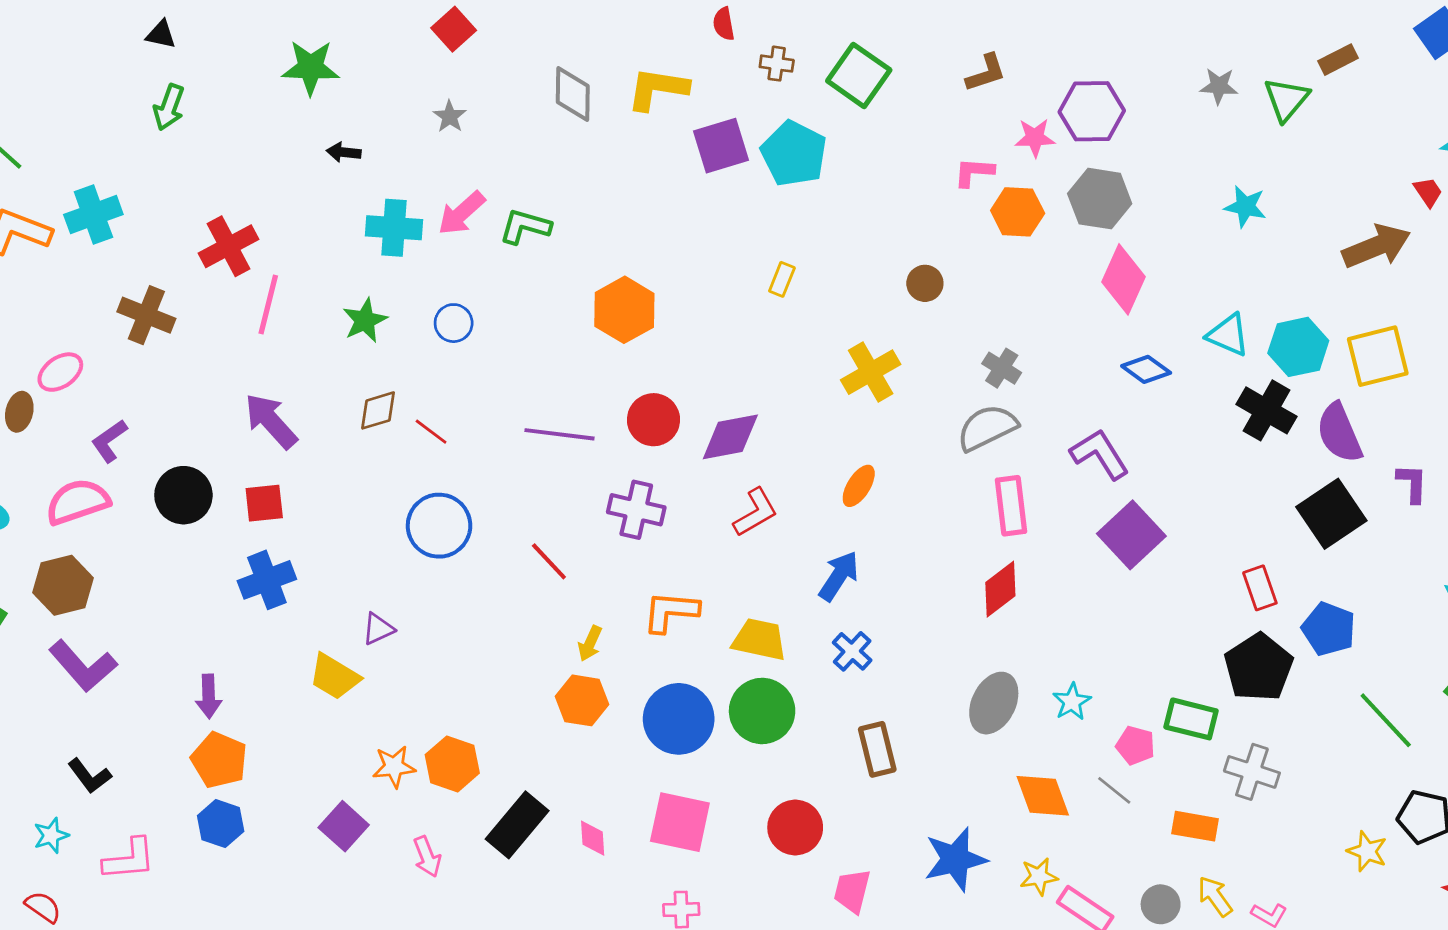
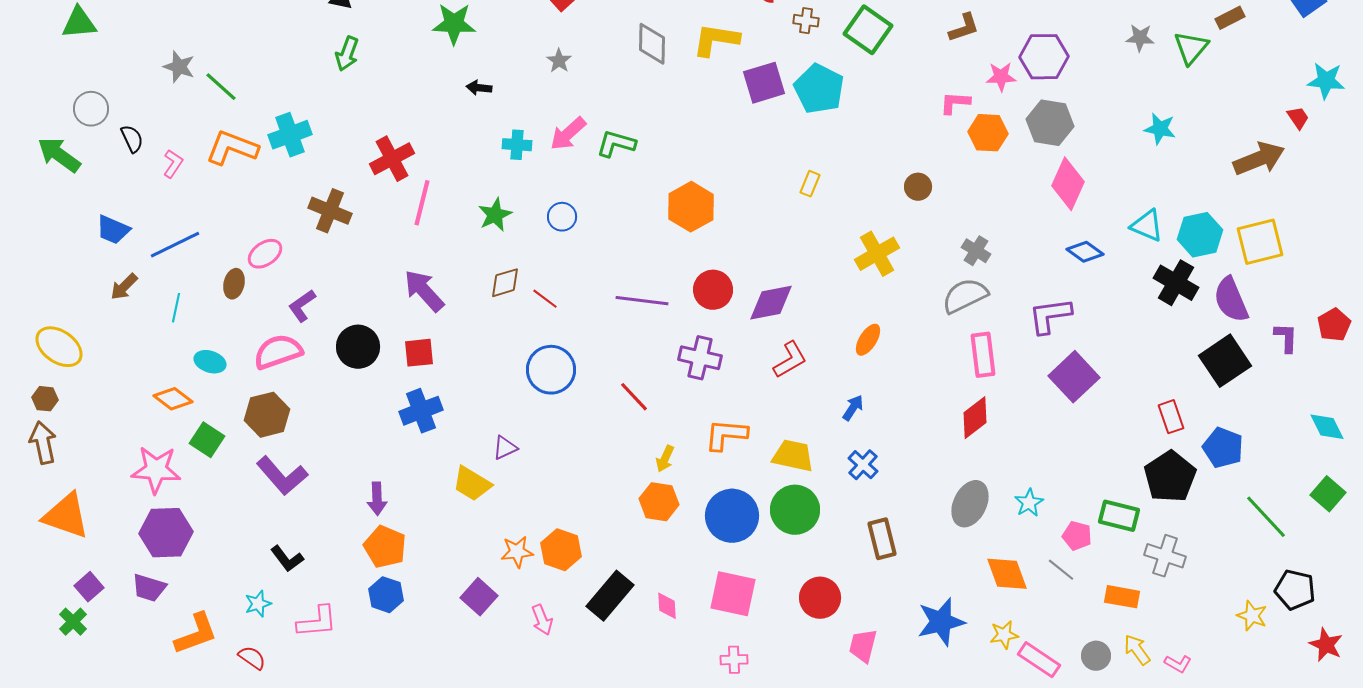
cyan cross: (394, 228) -> (517, 145), size x0.7
purple L-shape: (1100, 454) -> (1050, 316), turned -66
blue arrow: (839, 576) -> (853, 408), size x0.7

